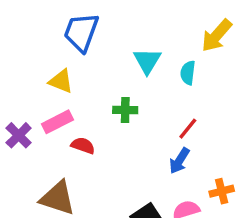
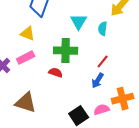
green cross: (125, 110) -> (66, 51), size x1.6
red semicircle: (83, 146) -> (56, 73), moved
orange cross: (222, 191) -> (123, 99), size x1.5

